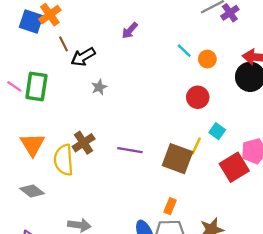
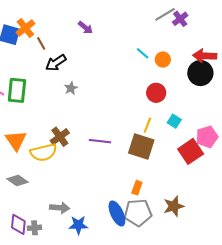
purple arrow: (130, 30) -> (85, 28), moved, turned -91
brown line: (63, 44) -> (41, 43), moved
yellow line: (196, 146) -> (147, 125), moved
yellow semicircle: (64, 160) -> (43, 152), turned -96

